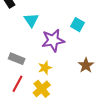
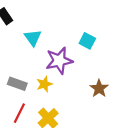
yellow star: (45, 68) -> (44, 84), moved

